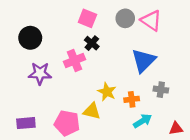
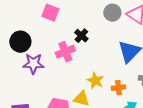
pink square: (87, 18) -> (50, 13), moved
black circle: (30, 38) -> (20, 42), moved

